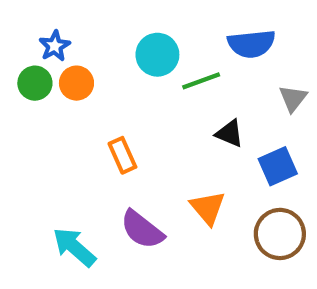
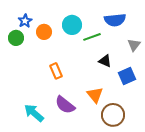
orange circle: (76, 83) -> (44, 32), moved
brown circle: (280, 234) -> (113, 115), moved

